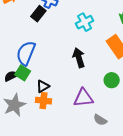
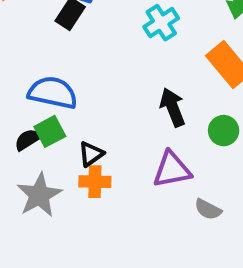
blue semicircle: (26, 53) -> (53, 93), turned 85
black arrow: (79, 58) -> (173, 107), moved
green square: (23, 73) -> (50, 131), turned 35

